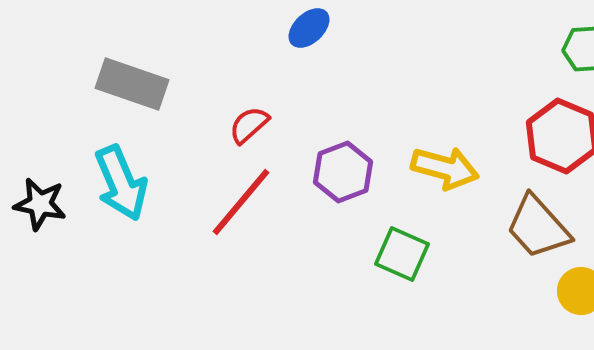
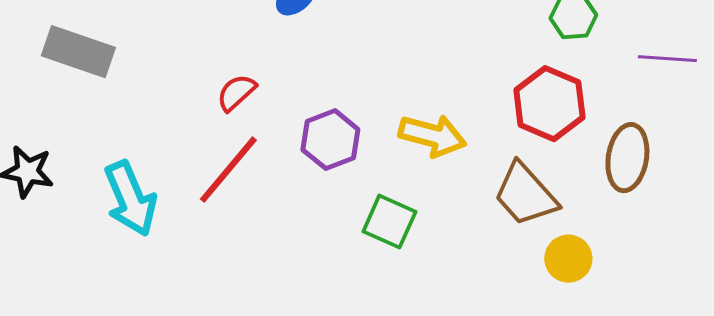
gray rectangle: (132, 84) -> (78, 52), moved
cyan arrow: (121, 183) -> (130, 199), moved

